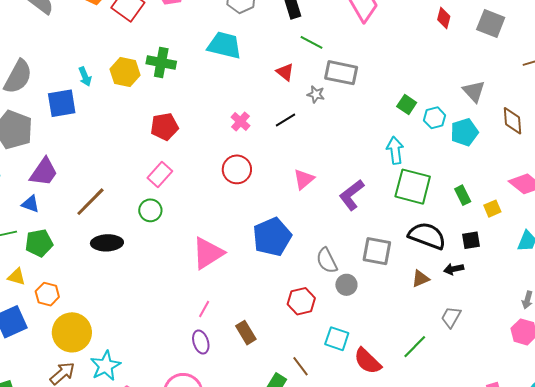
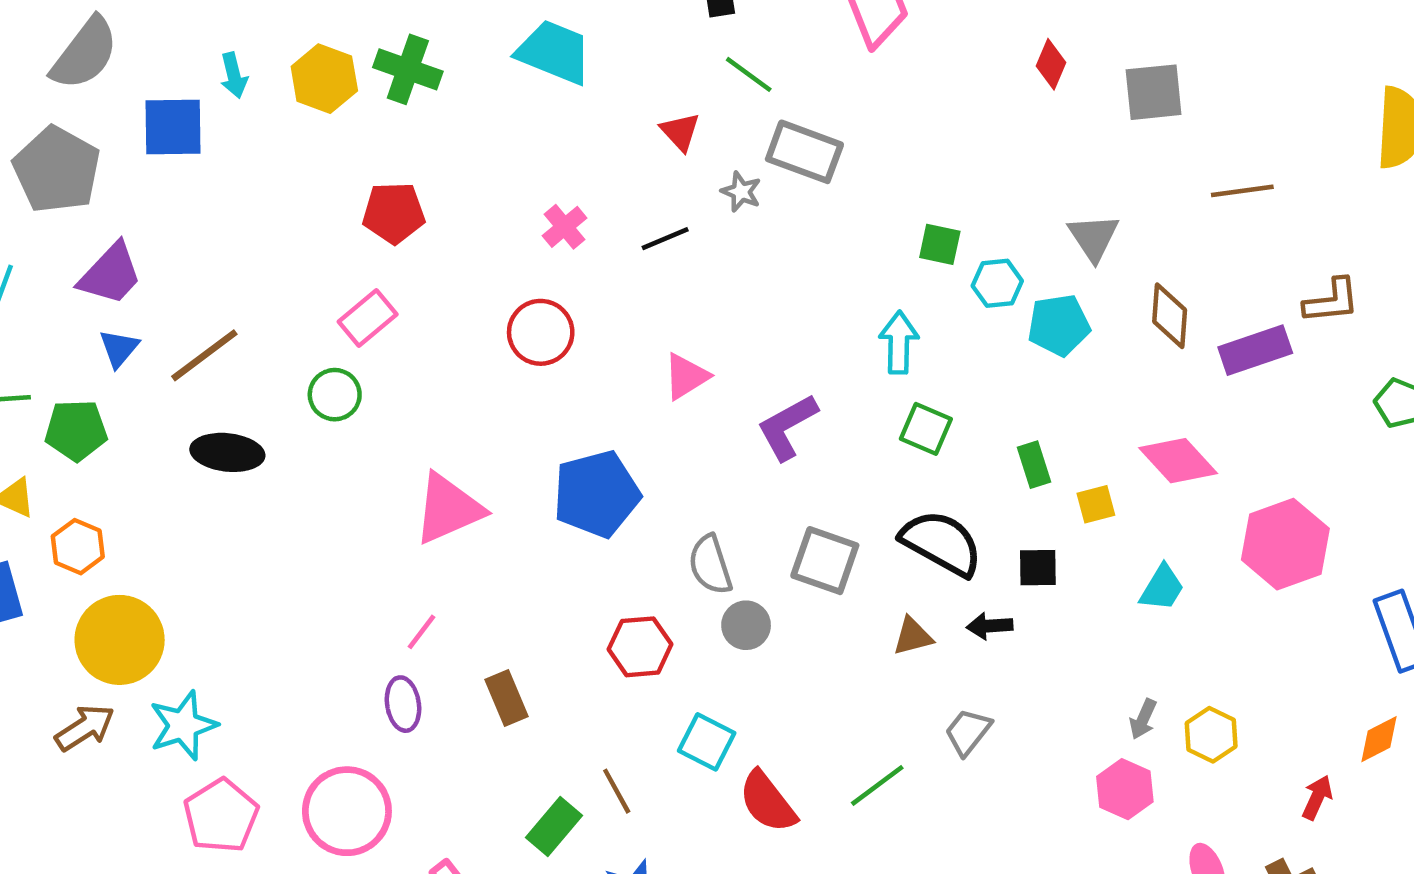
gray square: (491, 24) -> (1154, 92), turned -36
green square: (407, 104) -> (940, 244), turned -30
green square: (413, 187) -> (926, 429), size x0.6
blue triangle: (30, 204) -> (119, 348), moved, turned 42

